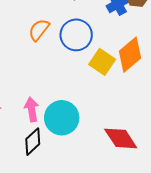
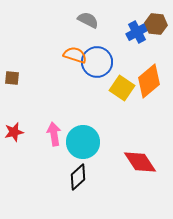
orange semicircle: (39, 30) -> (75, 55), moved, turned 70
black diamond: (33, 142) -> (78, 177), moved

